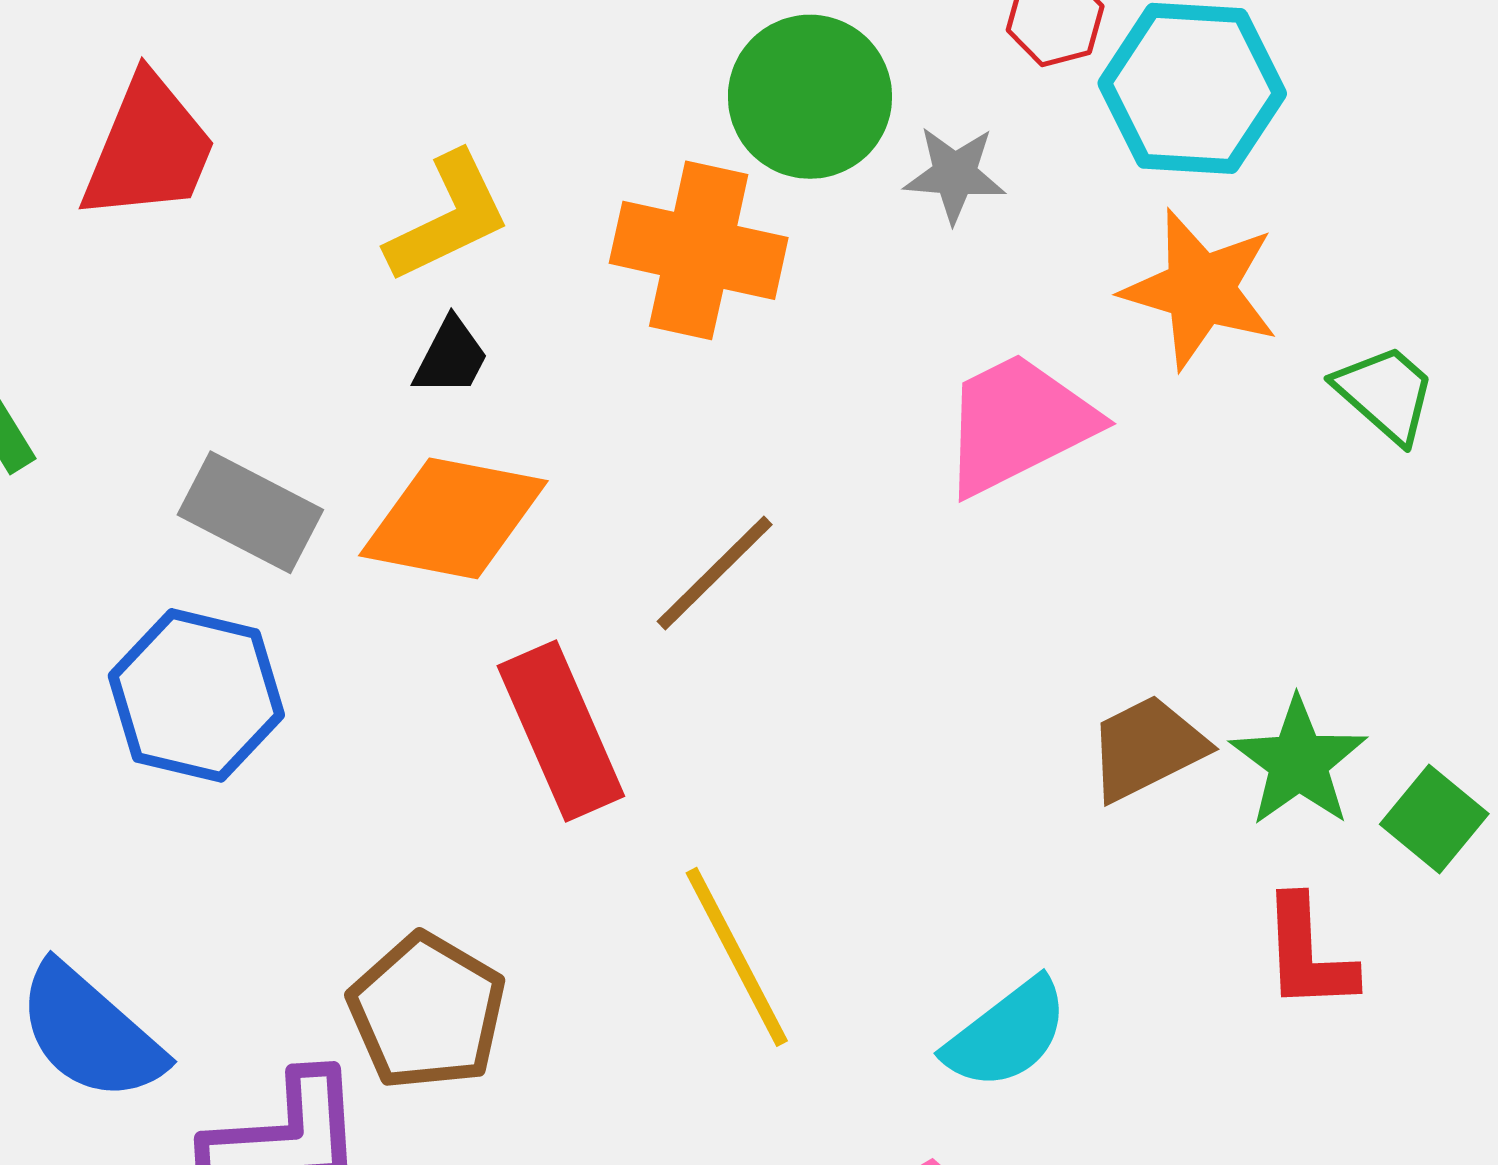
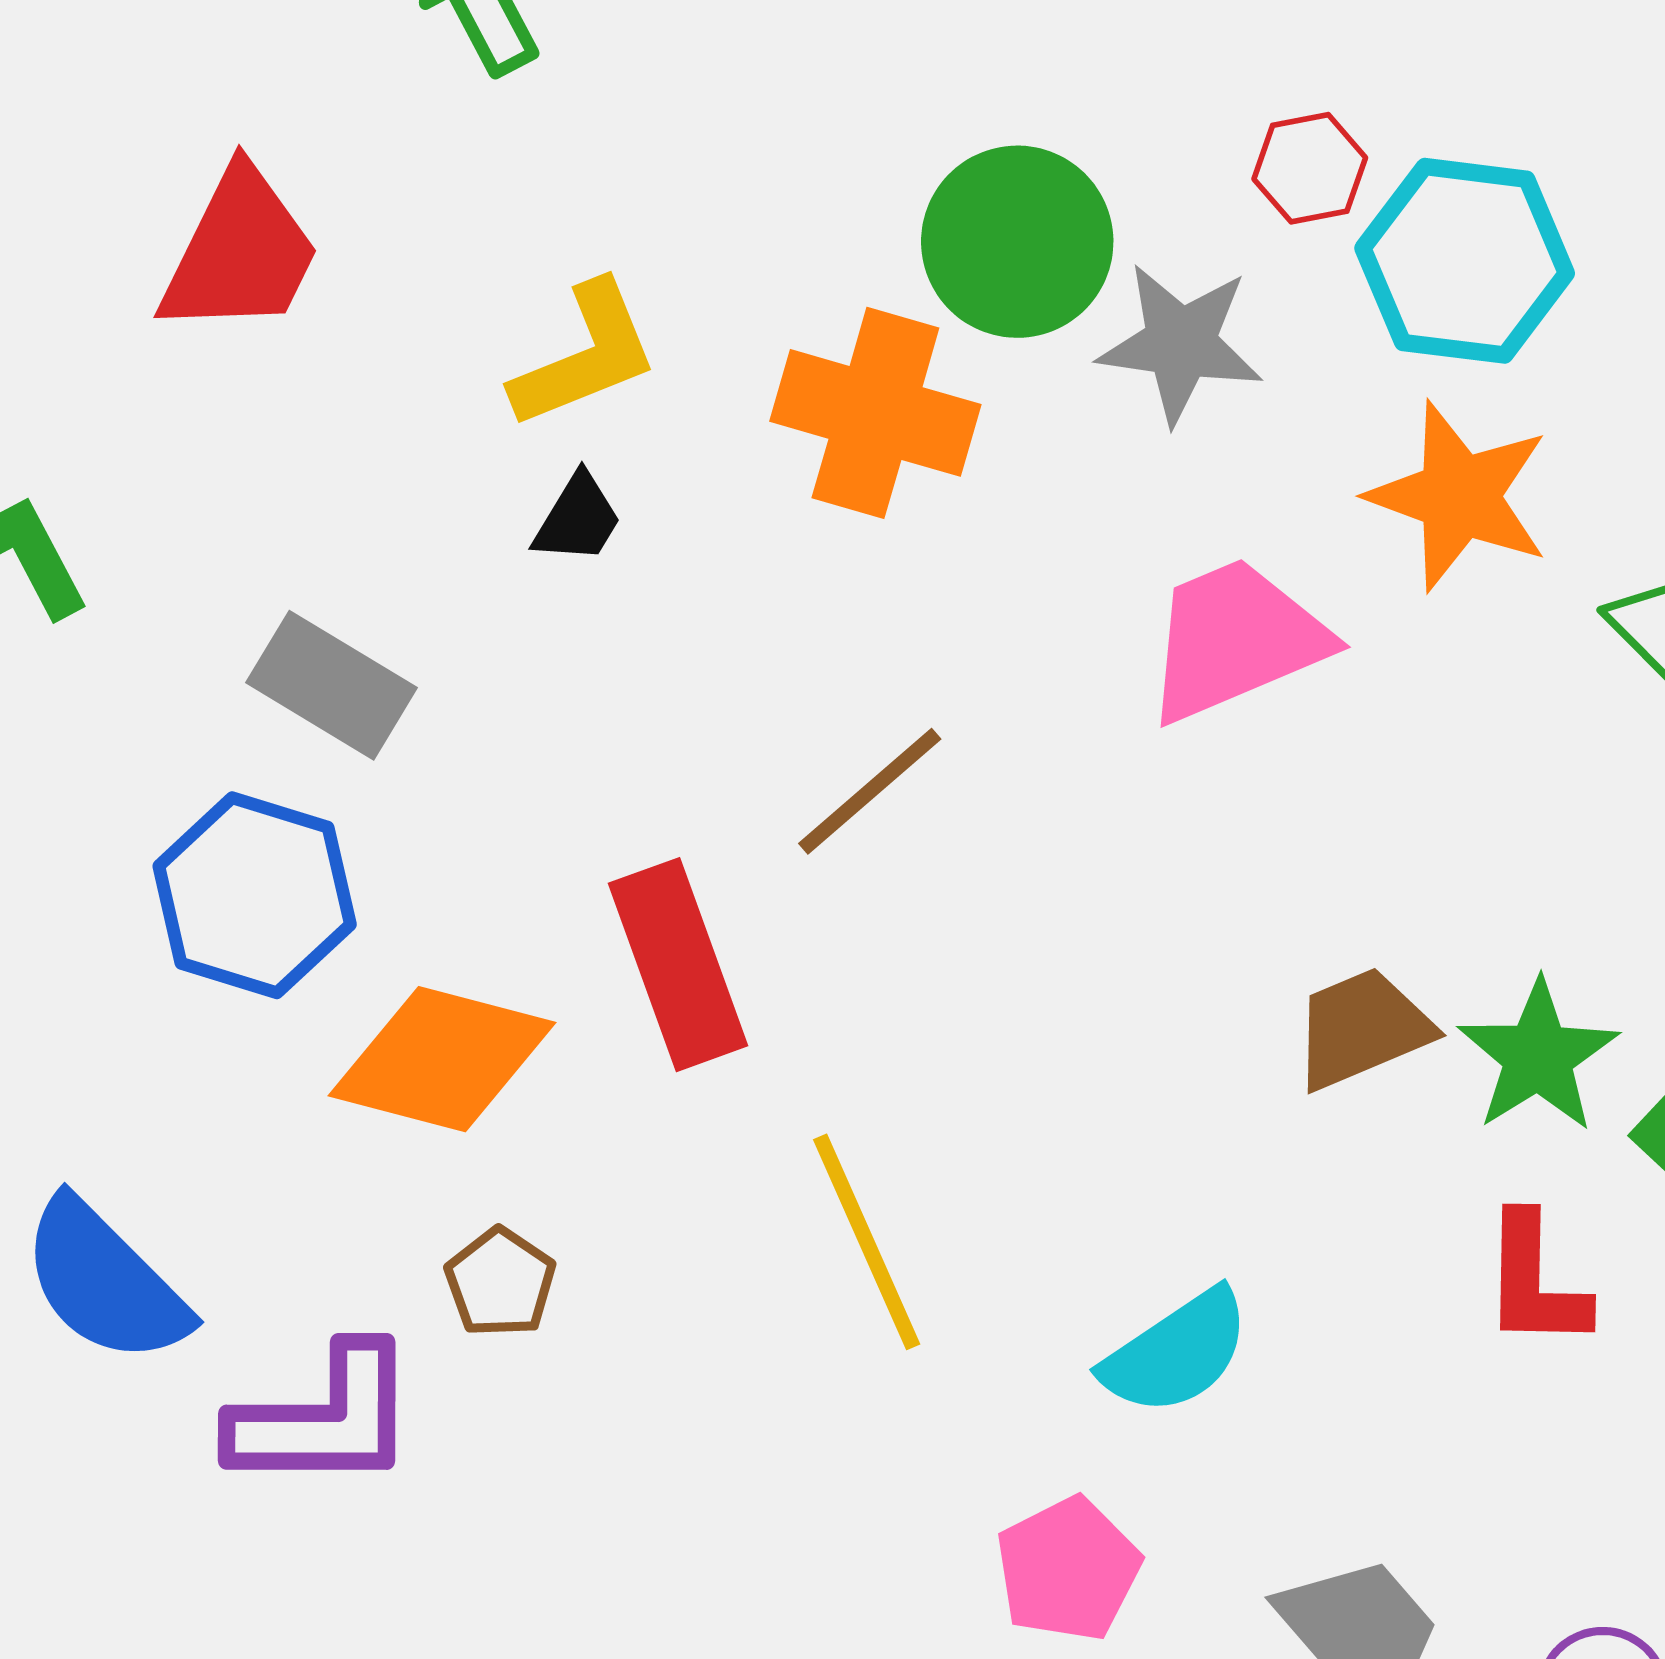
gray star: (955, 174) -> (1180, 343), size x1.4
orange diamond: (453, 518) -> (442, 1059), moved
brown pentagon: (427, 1012) -> (500, 1282), size x0.6

